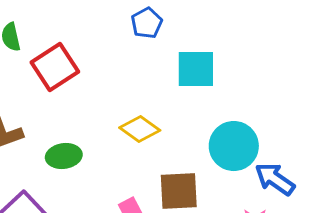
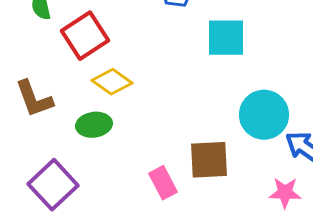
yellow diamond: (140, 129) -> (112, 82), moved

